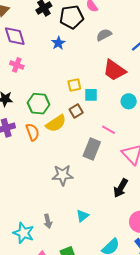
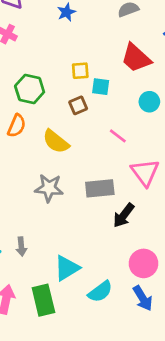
yellow semicircle: (56, 123) -> (56, 142), moved, turned 65
orange semicircle: (33, 132) -> (17, 126), turned 36
gray rectangle: (92, 149) -> (100, 188), moved, turned 55
cyan triangle: (82, 216) -> (67, 268), moved, size x1.5

